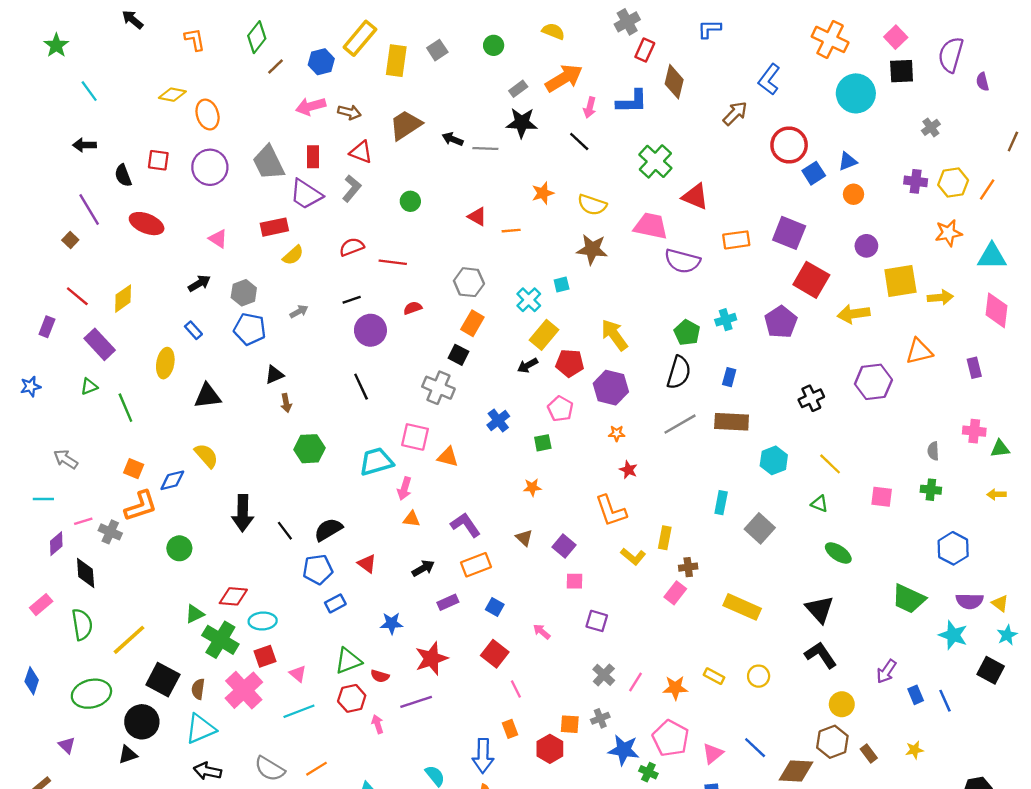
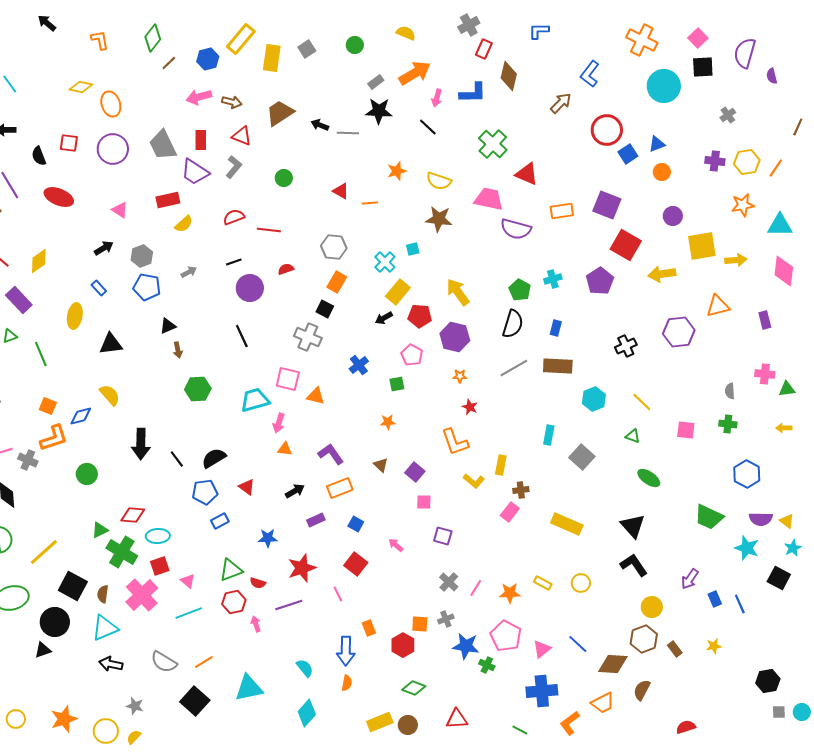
pink line: (516, 689) -> (338, 594), moved

